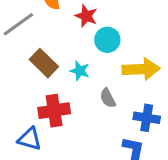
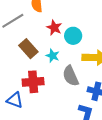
red star: (86, 16) -> (54, 28), moved
gray semicircle: (108, 98) -> (71, 76), size x1.5

